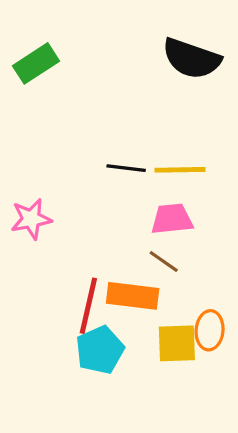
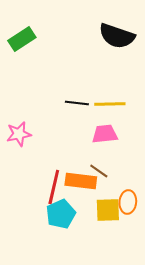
brown line: (164, 262) -> (99, 171), moved

